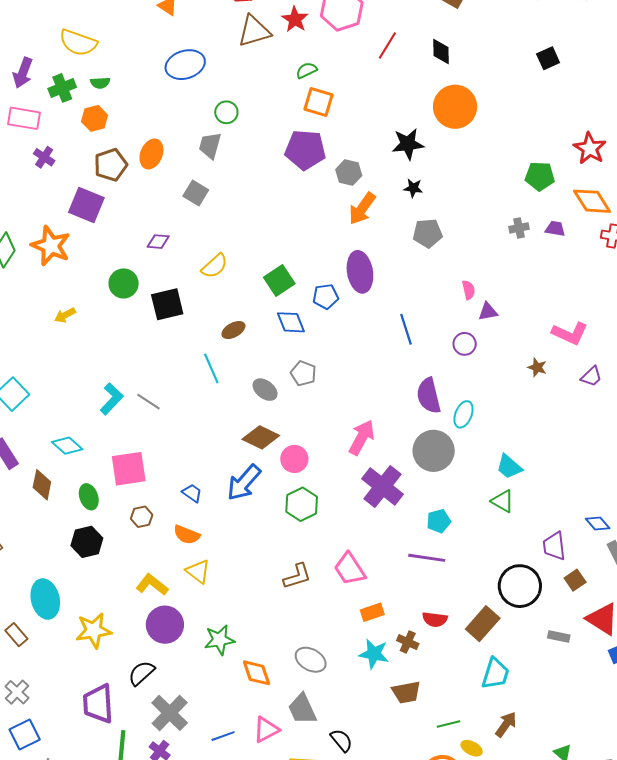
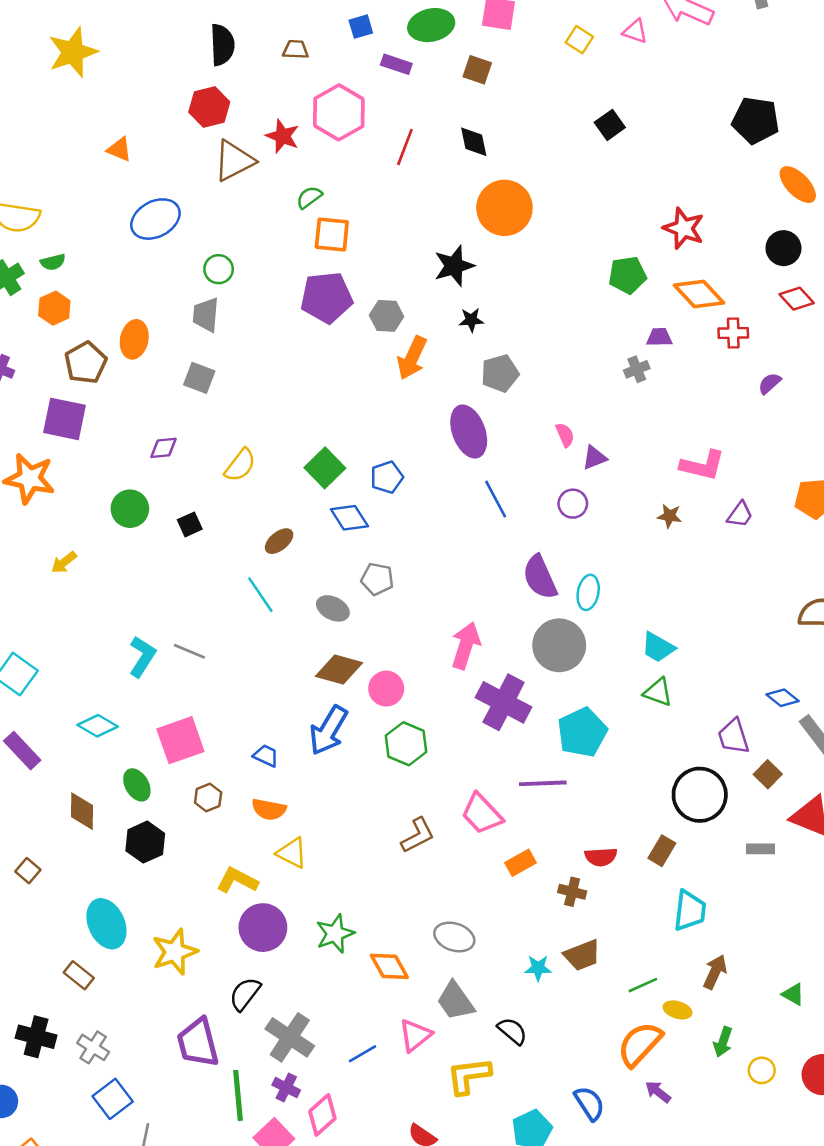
gray cross: (519, 228) -> (637, 369), moved
purple ellipse: (360, 272) -> (469, 432), moved
black square: (167, 304) -> (190, 524), size x0.6
brown diamond: (42, 485) -> (82, 811), moved
cyan pentagon: (439, 521) -> (582, 732), size x1.6
purple line: (427, 558) -> (543, 783), moved
brown rectangle: (483, 624) -> (662, 851), size x0.7
cyan star: (374, 654) -> (538, 968), moved, size x0.7

